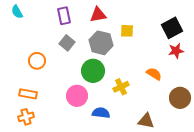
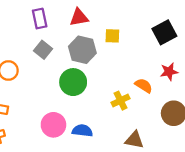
red star: (176, 51) -> (169, 72), moved
yellow cross: (121, 87) -> (121, 101), moved
pink circle: (77, 96) -> (53, 125), moved

